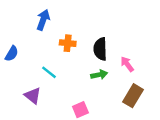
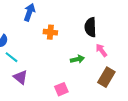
black semicircle: (100, 49) -> (90, 27), moved
cyan line: (49, 72) -> (11, 57), moved

